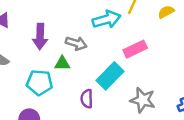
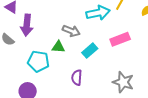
purple arrow: (40, 36) -> (27, 25), moved
cyan rectangle: (110, 76) -> (90, 51), moved, size x0.7

